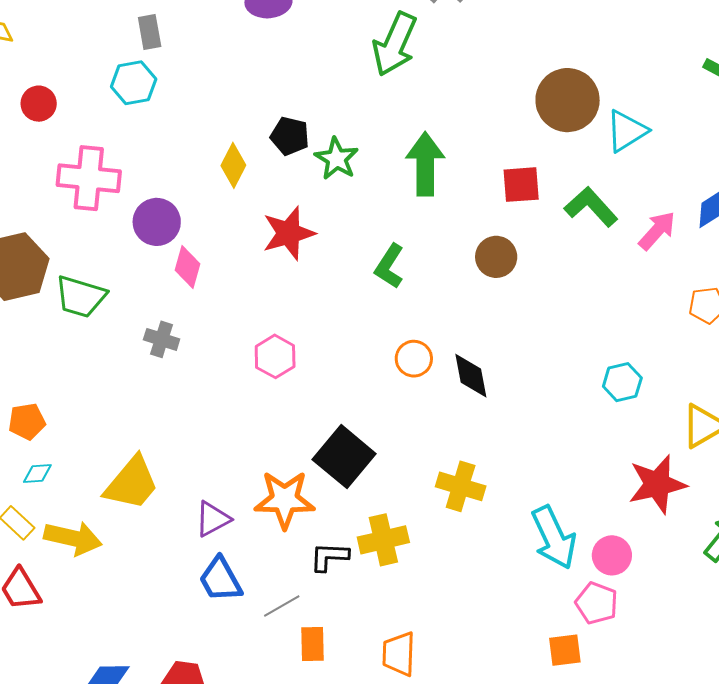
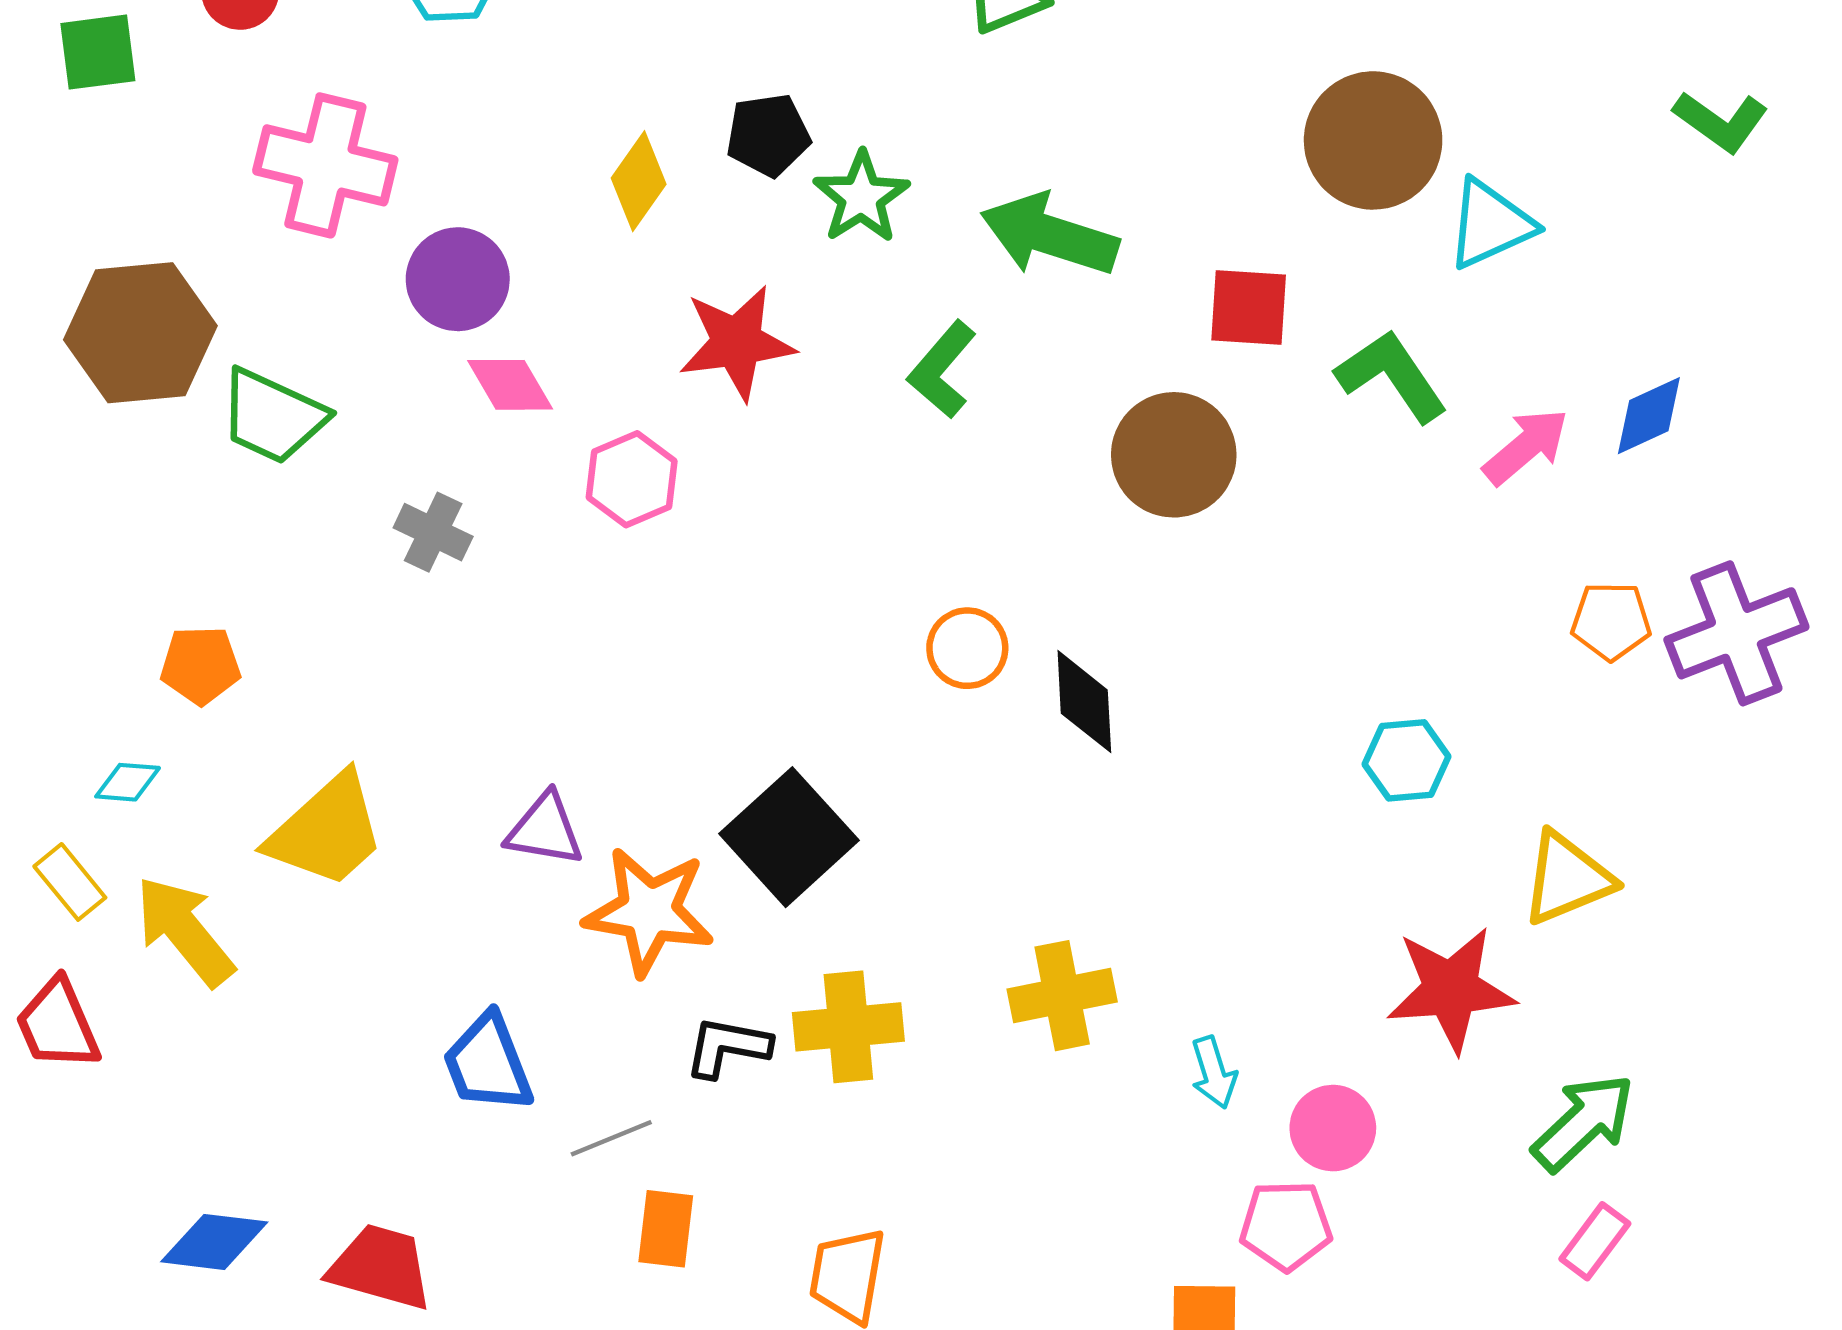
black pentagon: (290, 136) -> (768, 135), turned -30
green arrow: (425, 164) -> (1049, 235), turned -80
brown circle: (496, 257) -> (1174, 455), size x1.4
green L-shape: (389, 266) -> (942, 370), moved
pink diamond: (187, 267) -> (510, 385), turned -54
pink hexagon: (275, 356) -> (632, 479), moved
orange pentagon: (27, 421) -> (200, 665), moved
yellow cross: (461, 486) -> (1062, 996), moved, turned -36
purple triangle: (213, 519) -> (545, 830), moved, turned 30
yellow arrow: (73, 538) -> (185, 931), turned -150
cyan arrow: (554, 538) -> (1214, 1072), size x0.5
pink pentagon: (597, 603) -> (1286, 1226), turned -30

